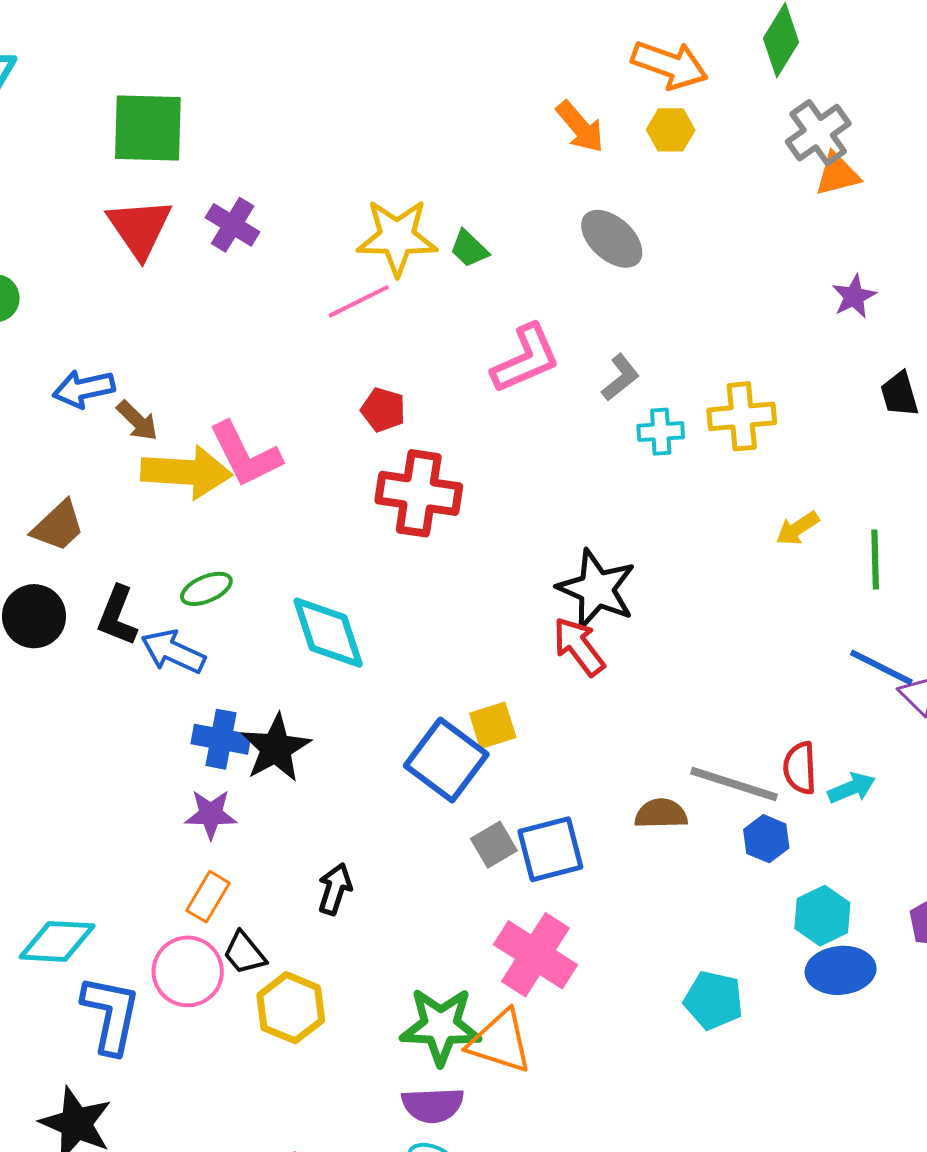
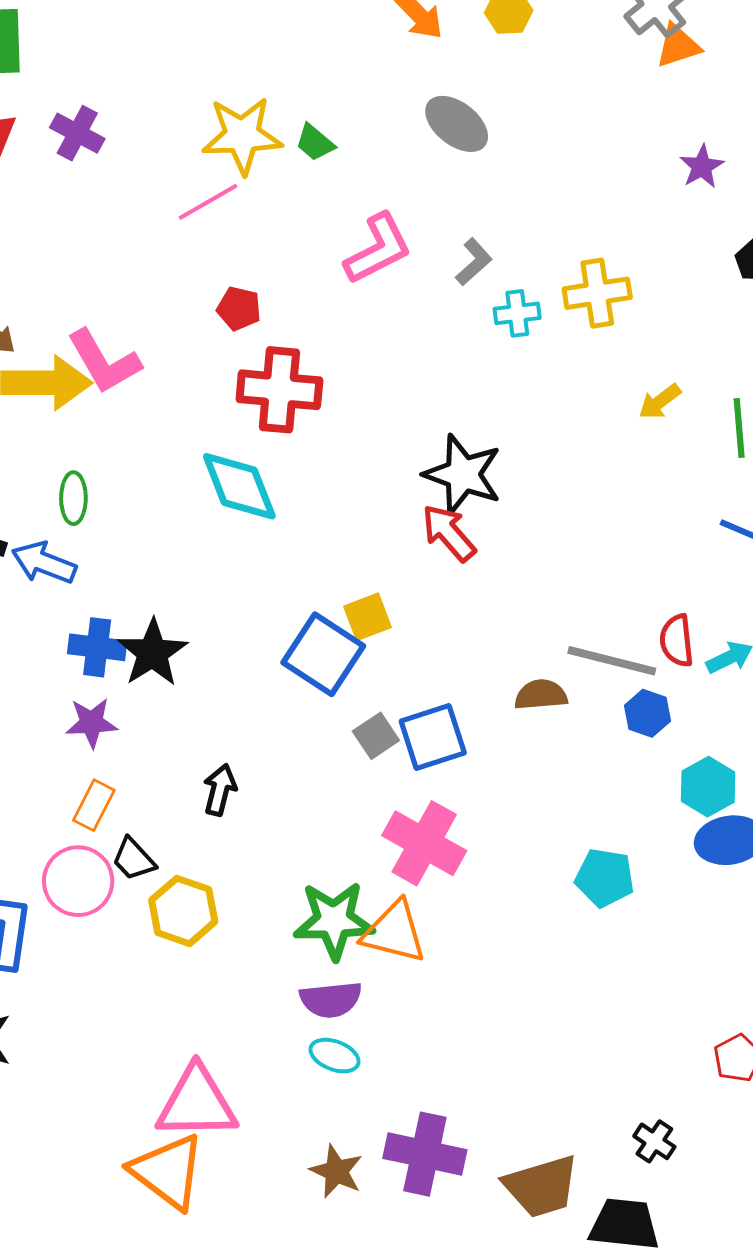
green ellipse: (206, 589) -> (73, 498), turned -63
cyan diamond: (328, 633) -> (239, 486), moved

